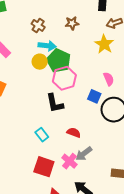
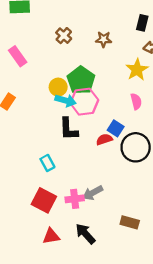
cyan arrow: (47, 46) -> (66, 100), moved
yellow circle: (40, 62) -> (58, 87), moved
pink semicircle: (109, 79) -> (136, 101), moved
red semicircle: (74, 133) -> (104, 139), moved, turned -48
pink cross: (69, 161) -> (75, 199), turned 35

